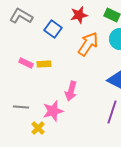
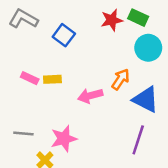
red star: (79, 15) -> (112, 20), moved
orange arrow: (88, 44) -> (121, 79), moved, size x0.7
pink arrow: (71, 91) -> (90, 96), moved, turned 60

